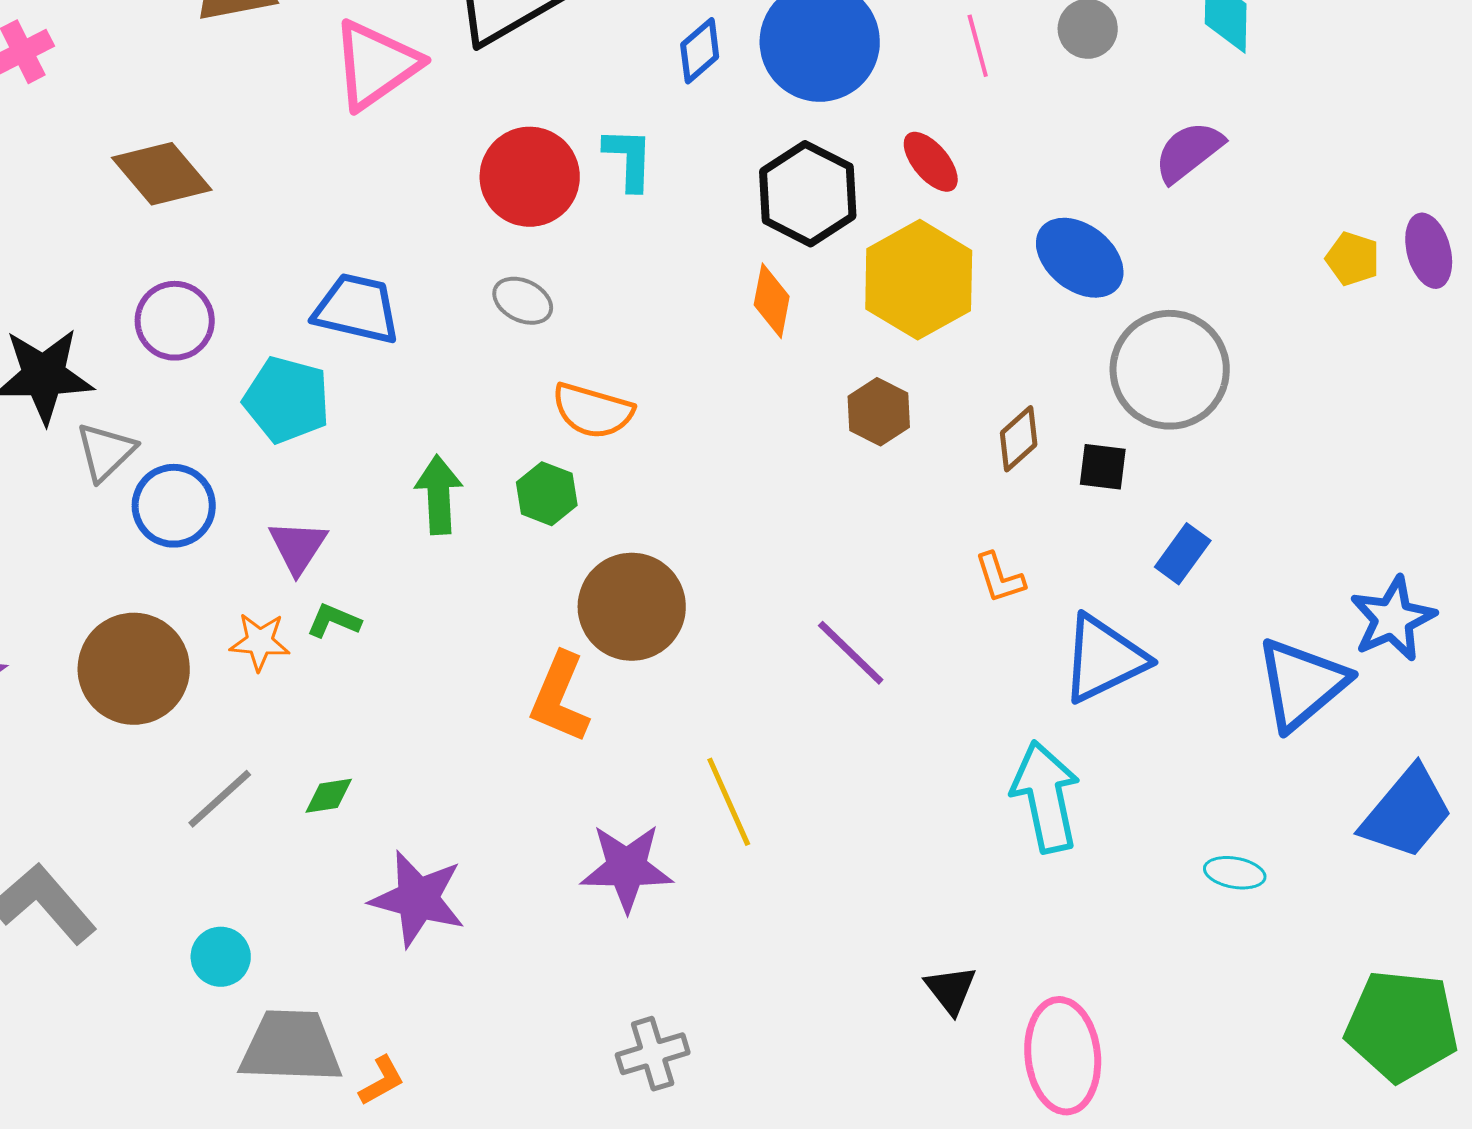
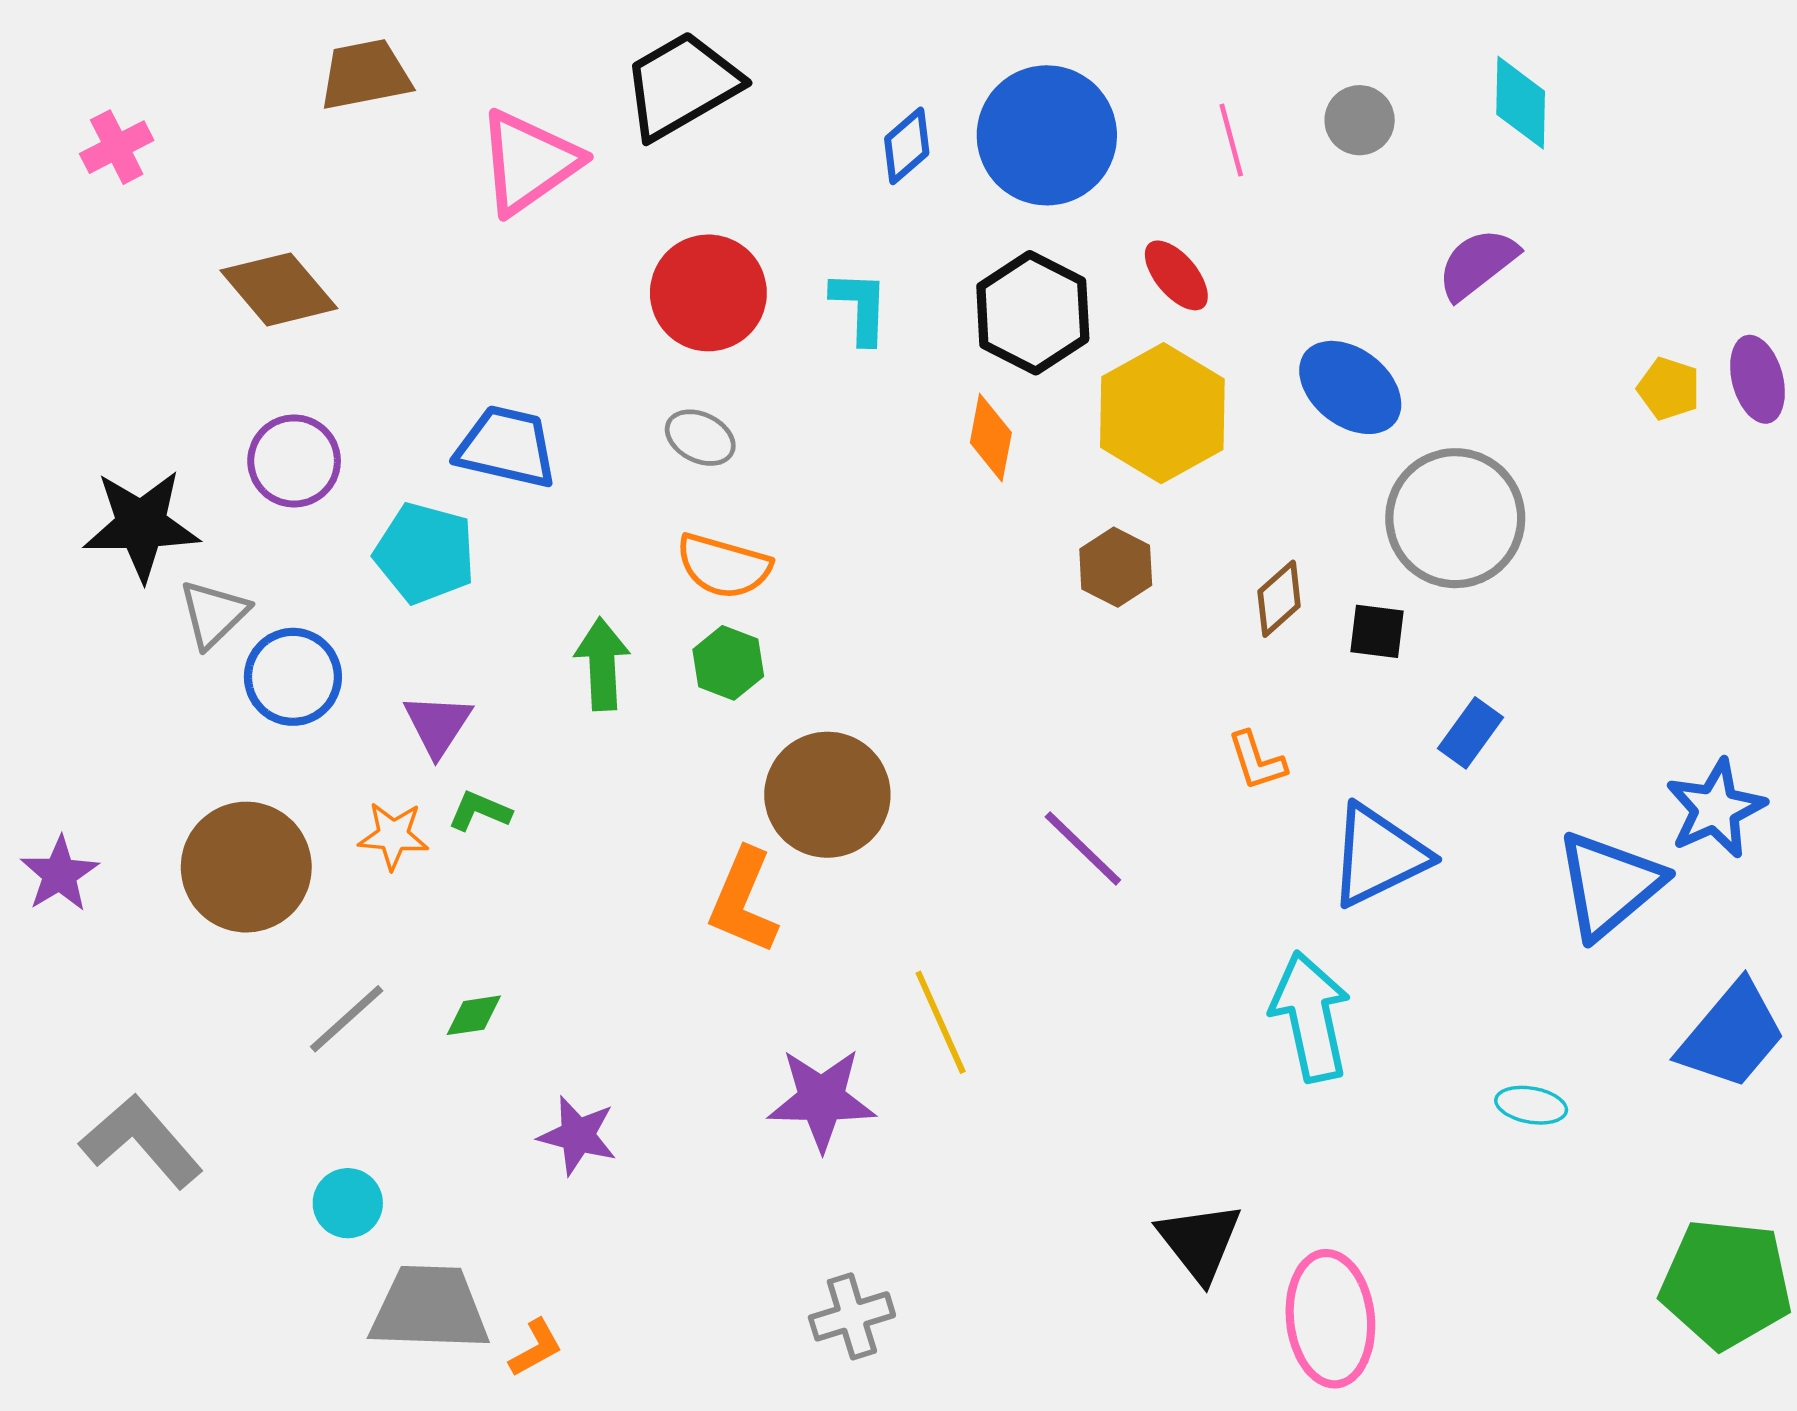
cyan L-shape: (629, 159) -> (860, 307), moved
orange semicircle: (593, 411) -> (724, 566), moved
purple star: (418, 899) -> (578, 1135), size x0.7
black triangle: (951, 990) -> (1200, 1242), size x1.4

